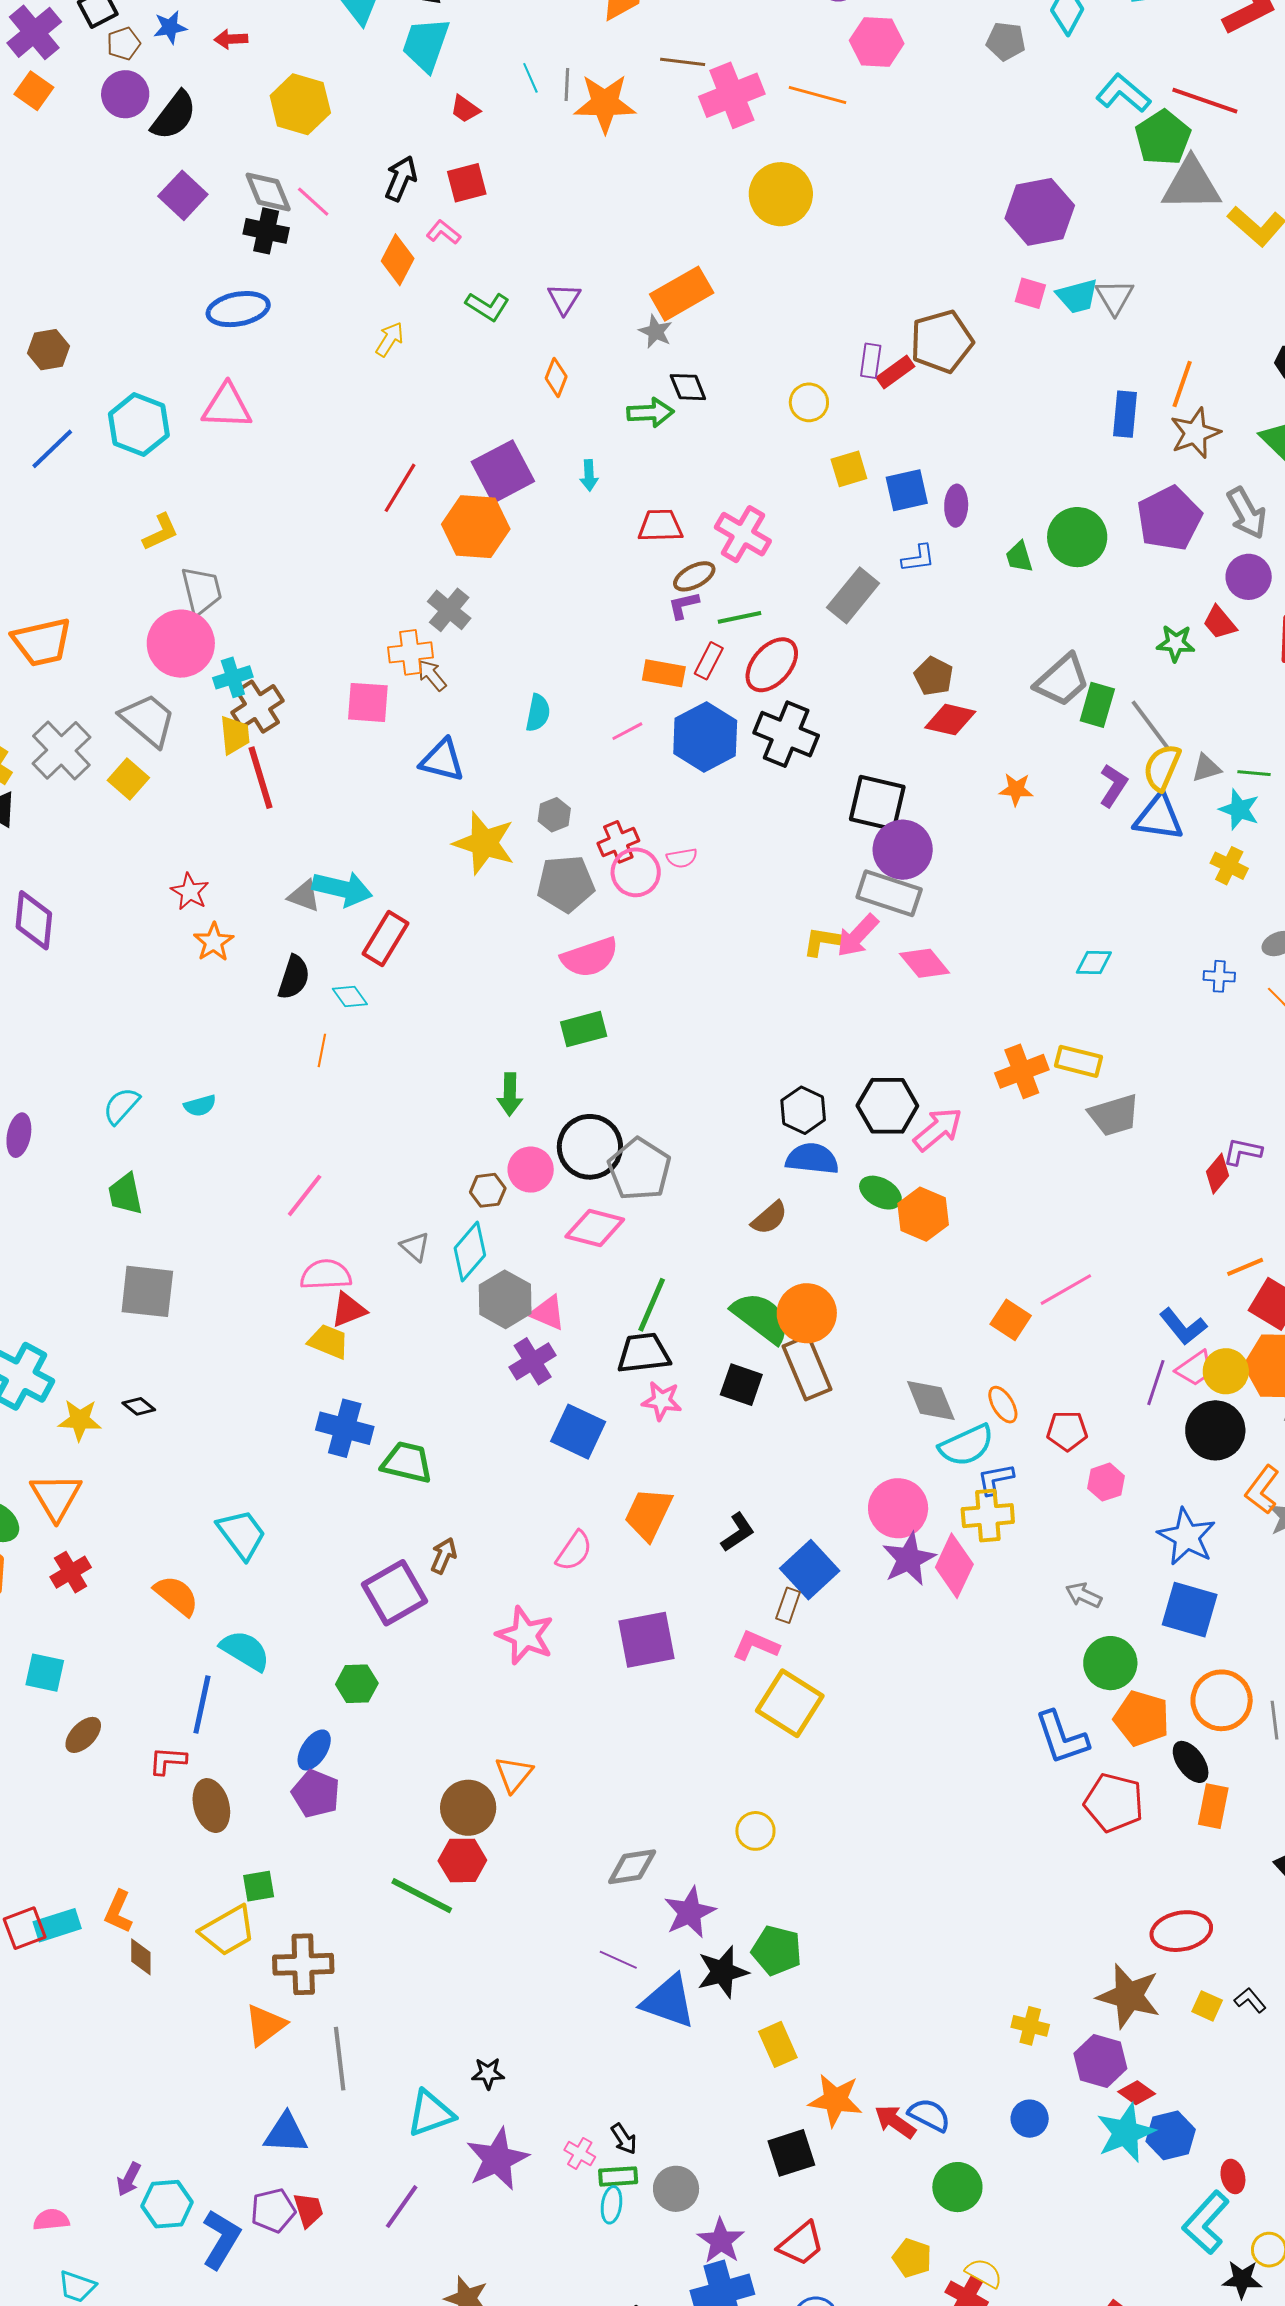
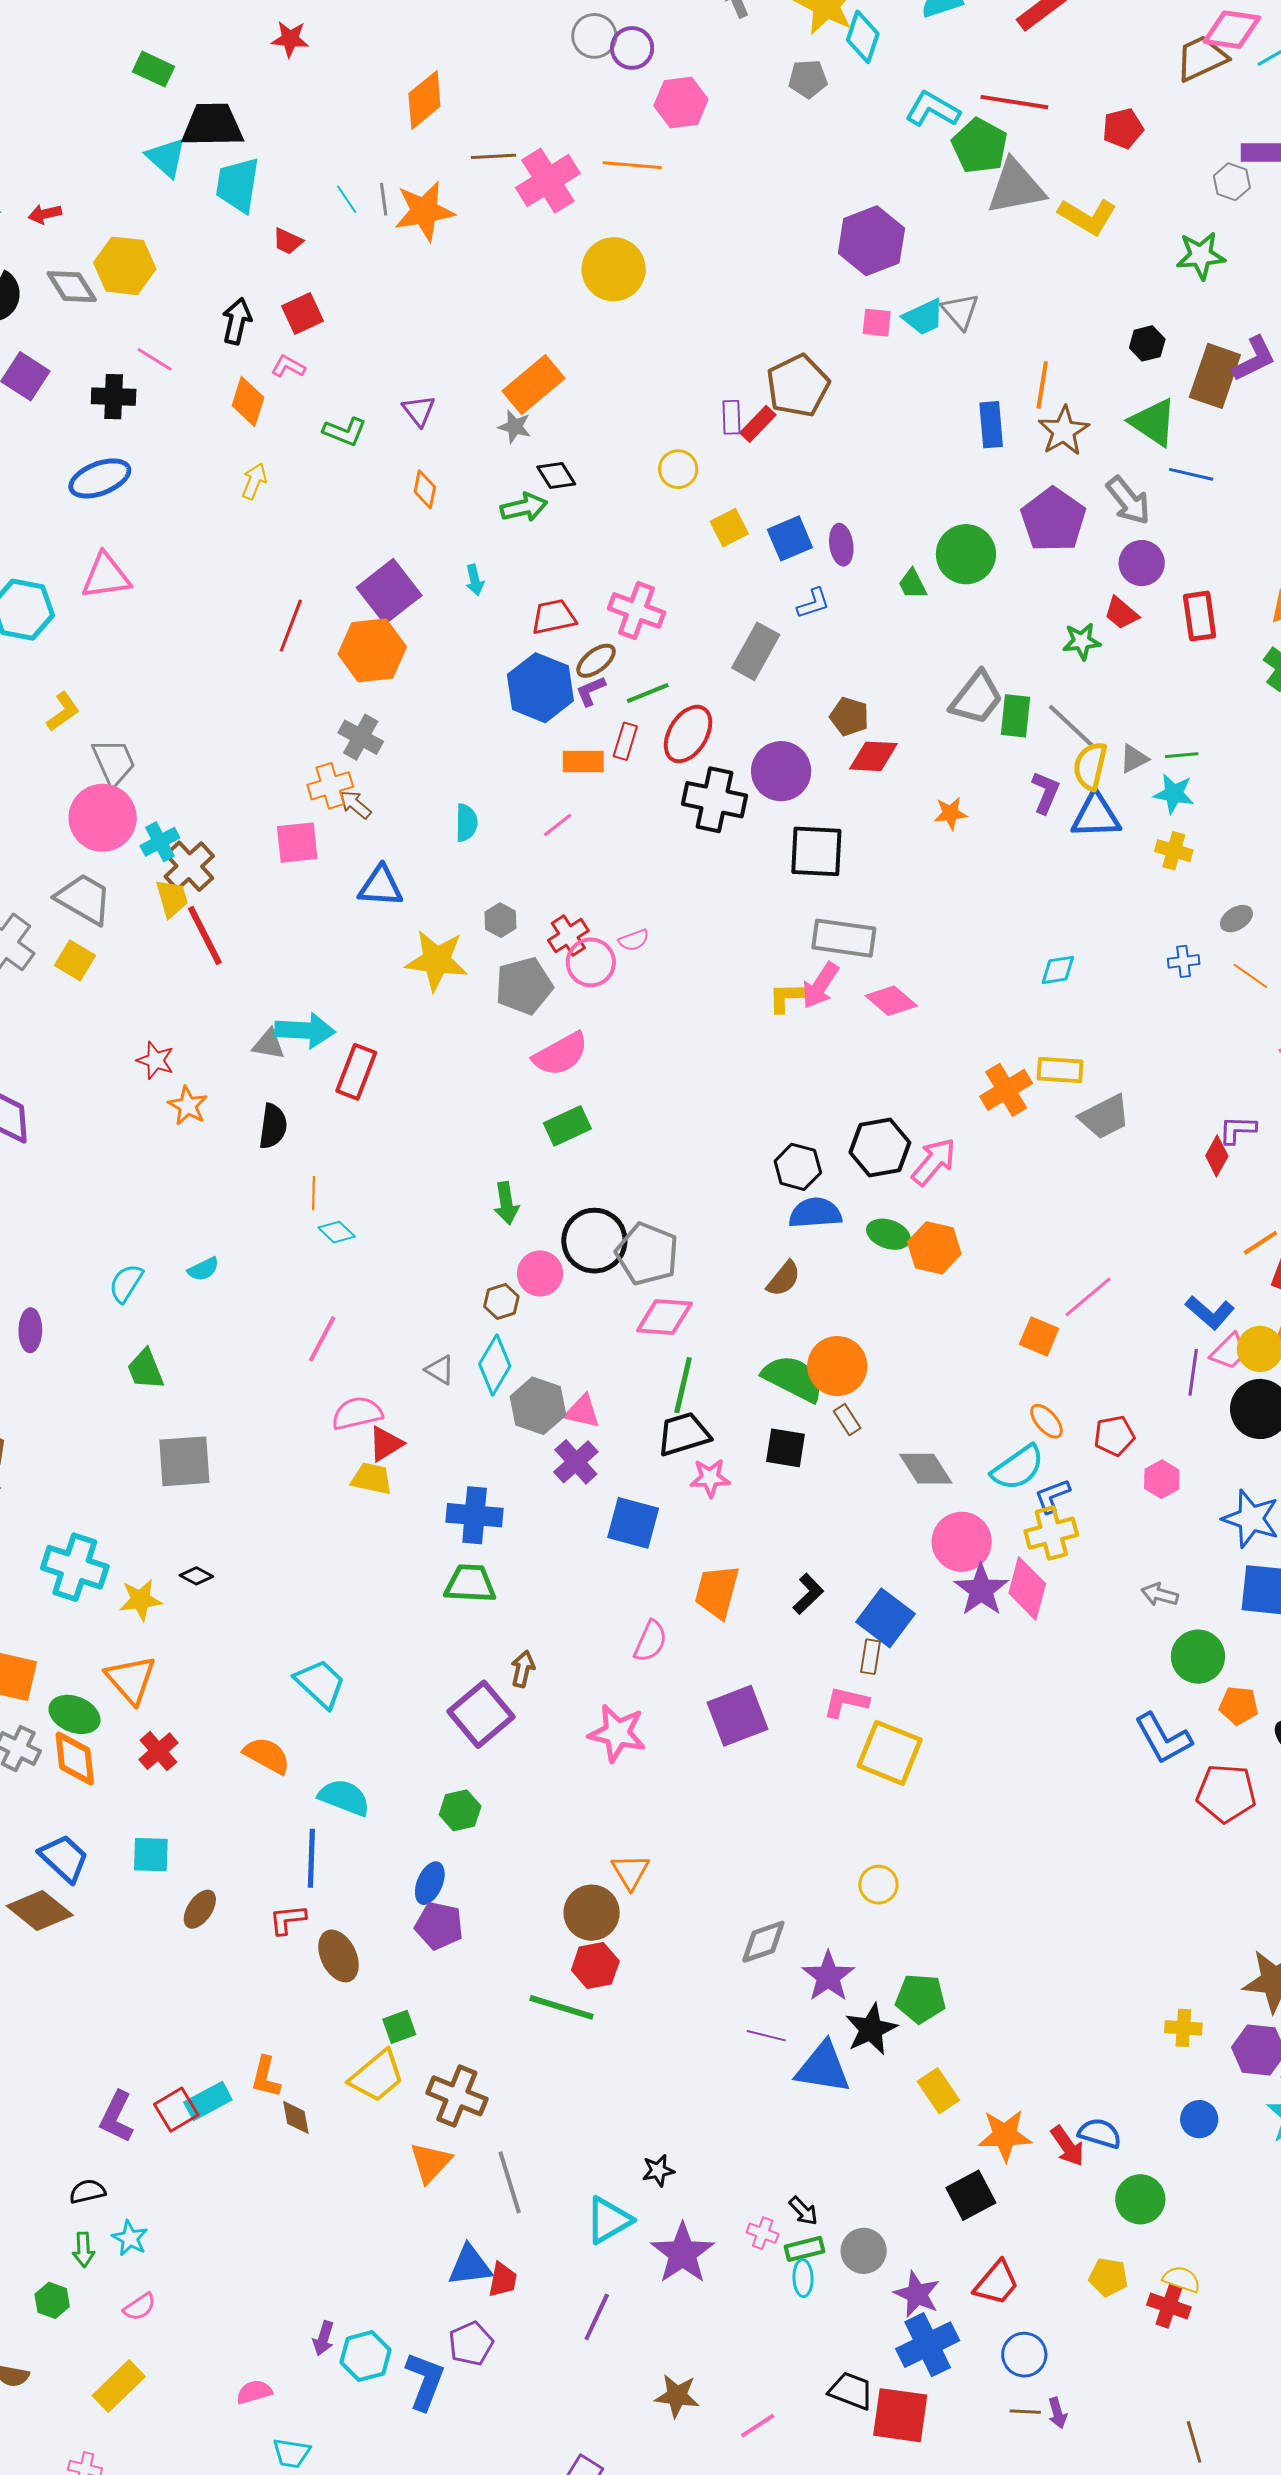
gray diamond: (268, 192) -> (72, 287), moved
blue hexagon: (705, 737) -> (540, 688), moved
purple circle: (903, 850) -> (781, 771), moved
cyan diamond: (350, 997) -> (337, 1232), moved
pink diamond: (595, 1228) -> (664, 1317), moved
brown rectangle: (807, 1368) -> (847, 1420), size x0.5
gray diamond: (931, 1401) -> (926, 1469), moved
blue cross: (345, 1428) -> (475, 1515), moved
orange pentagon: (1142, 1718) -> (1239, 1706), size x0.7
brown cross: (303, 1964) -> (457, 2096), turned 34
red arrow: (895, 2122) -> (1067, 2146), turned -150
red trapezoid: (308, 2210) -> (503, 2280), moved, turned 39

